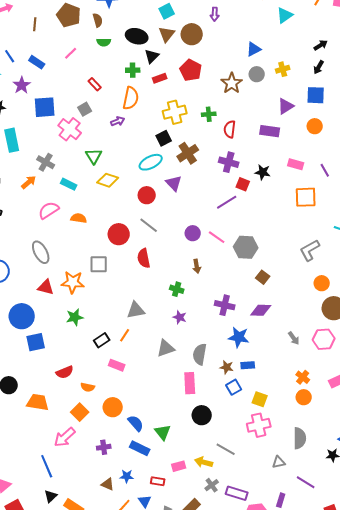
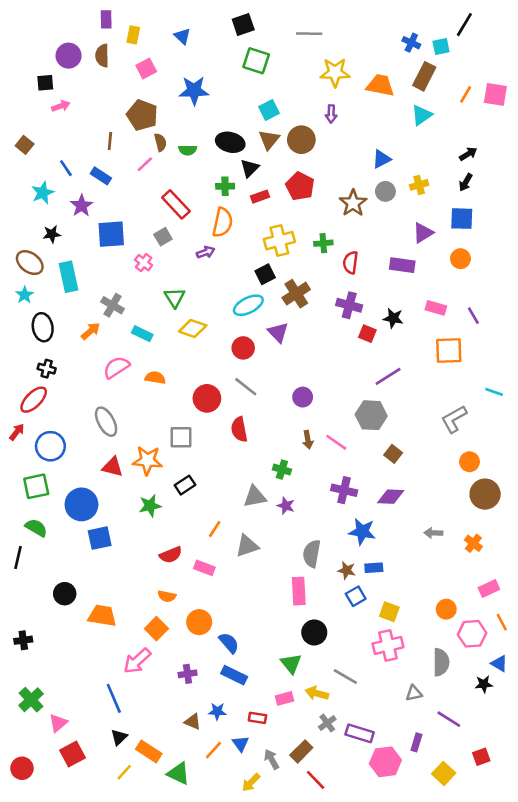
brown semicircle: (98, 20) -> (160, 142), moved
brown line: (35, 24) -> (110, 141), moved
red rectangle: (95, 84) -> (176, 204), size x1.6
pink cross: (70, 129) -> (144, 263), size x0.6
purple line: (227, 202) -> (388, 376), moved
pink line: (217, 237) -> (336, 442), moved
gray triangle: (136, 310) -> (255, 497), moved
gray arrow: (294, 338) -> (433, 533), turned 128
pink hexagon: (324, 339) -> (472, 634), moved
black rectangle: (102, 340) -> (185, 485), moved
gray triangle: (166, 348) -> (247, 546), moved
red semicircle: (65, 372) -> (171, 555), moved
orange cross: (303, 377) -> (473, 543), moved
green triangle: (163, 432) -> (291, 664), moved

